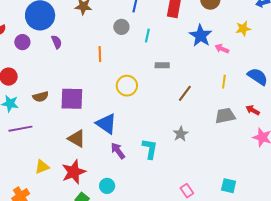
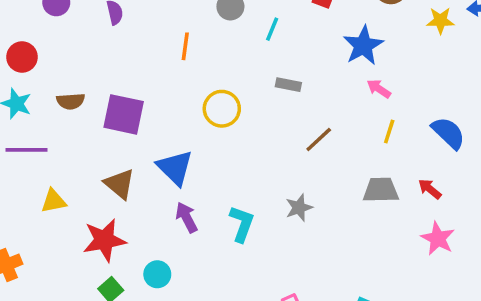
yellow star: (243, 29) -> (440, 21), moved
pink arrow: (222, 49) -> (379, 89), moved
yellow triangle: (42, 167) -> (54, 201), moved

